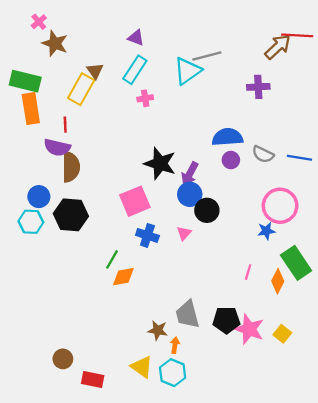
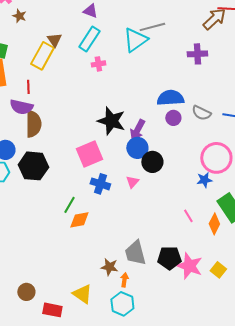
brown star: (55, 43) -> (19, 16), size x0.6
pink line: (248, 272) -> (188, 216), turned -48
yellow triangle: (142, 367) -> (82, 294), moved

